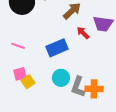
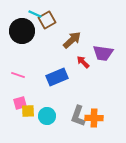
cyan circle: (61, 78) -> (47, 116), moved
yellow square: (28, 82) -> (28, 111), turned 32

